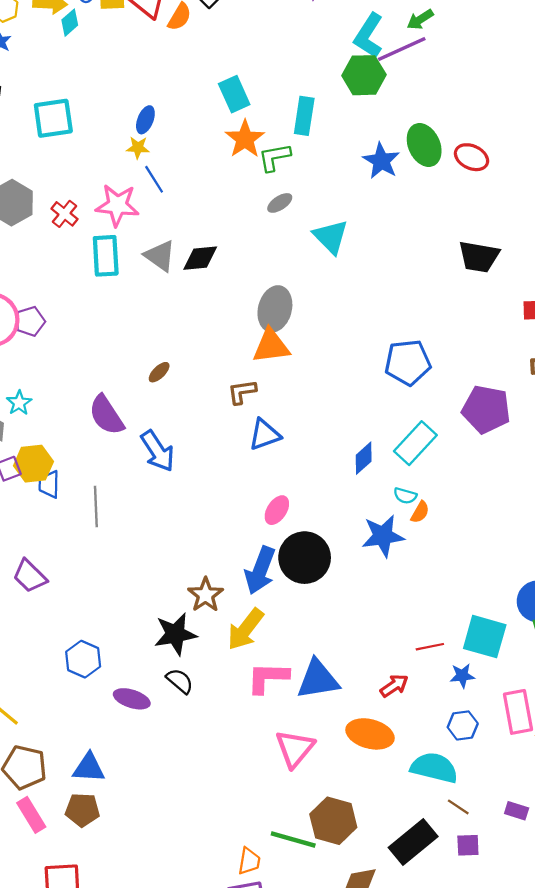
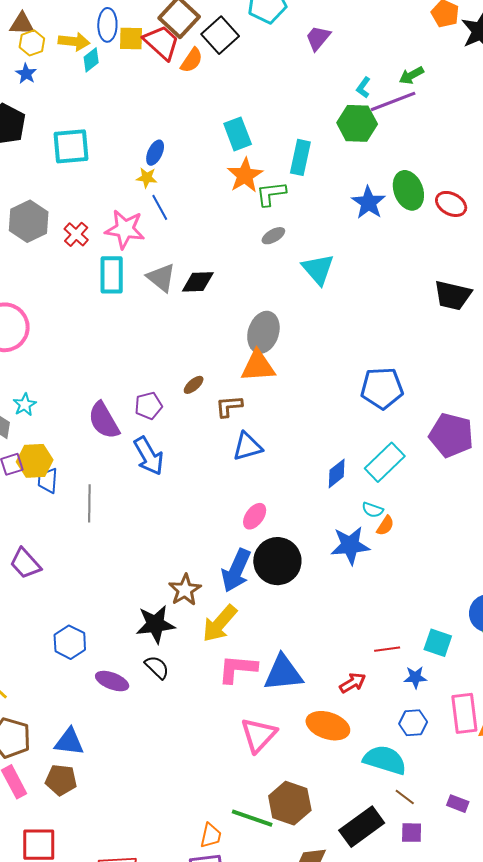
cyan L-shape: (369, 36) -> (363, 87), size x0.5
purple pentagon: (30, 321) -> (148, 406), moved
brown ellipse: (159, 372) -> (194, 385), moved
cyan square: (485, 637) -> (438, 643), size x0.7

